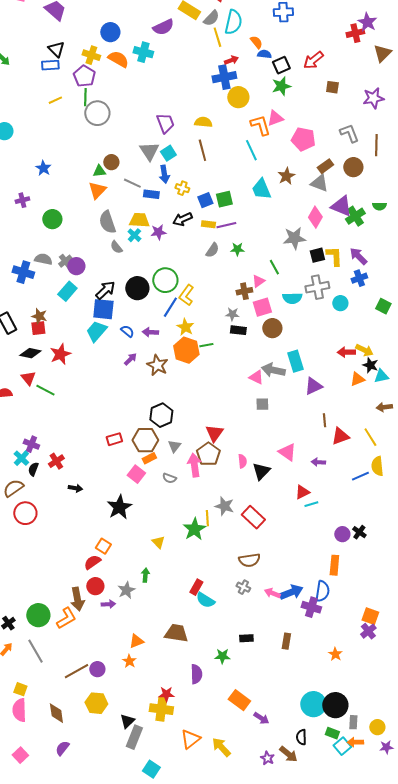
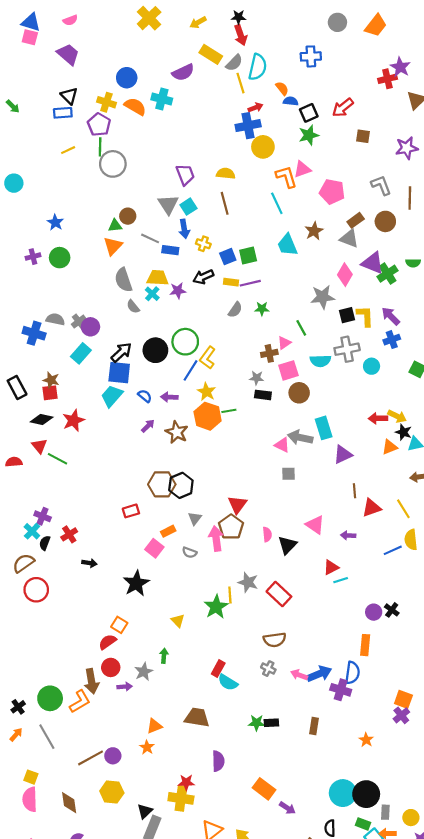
green circle: (52, 219) -> (60, 258), moved
brown hexagon: (145, 440) -> (162, 484), moved
green star: (222, 656) -> (257, 723), moved

